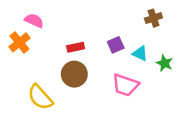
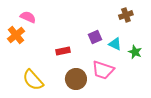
red rectangle: (76, 47) -> (63, 51), moved
brown circle: (74, 74) -> (76, 79), moved

